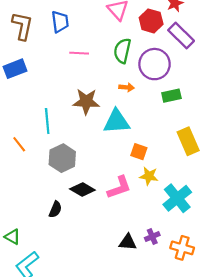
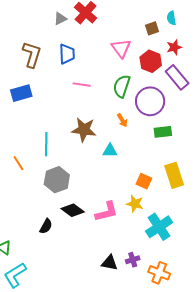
orange arrow: (127, 87) -> (122, 120), turned 48
cyan triangle: (117, 121) -> (110, 151), size x0.6
orange square: (139, 152) -> (144, 181), moved

